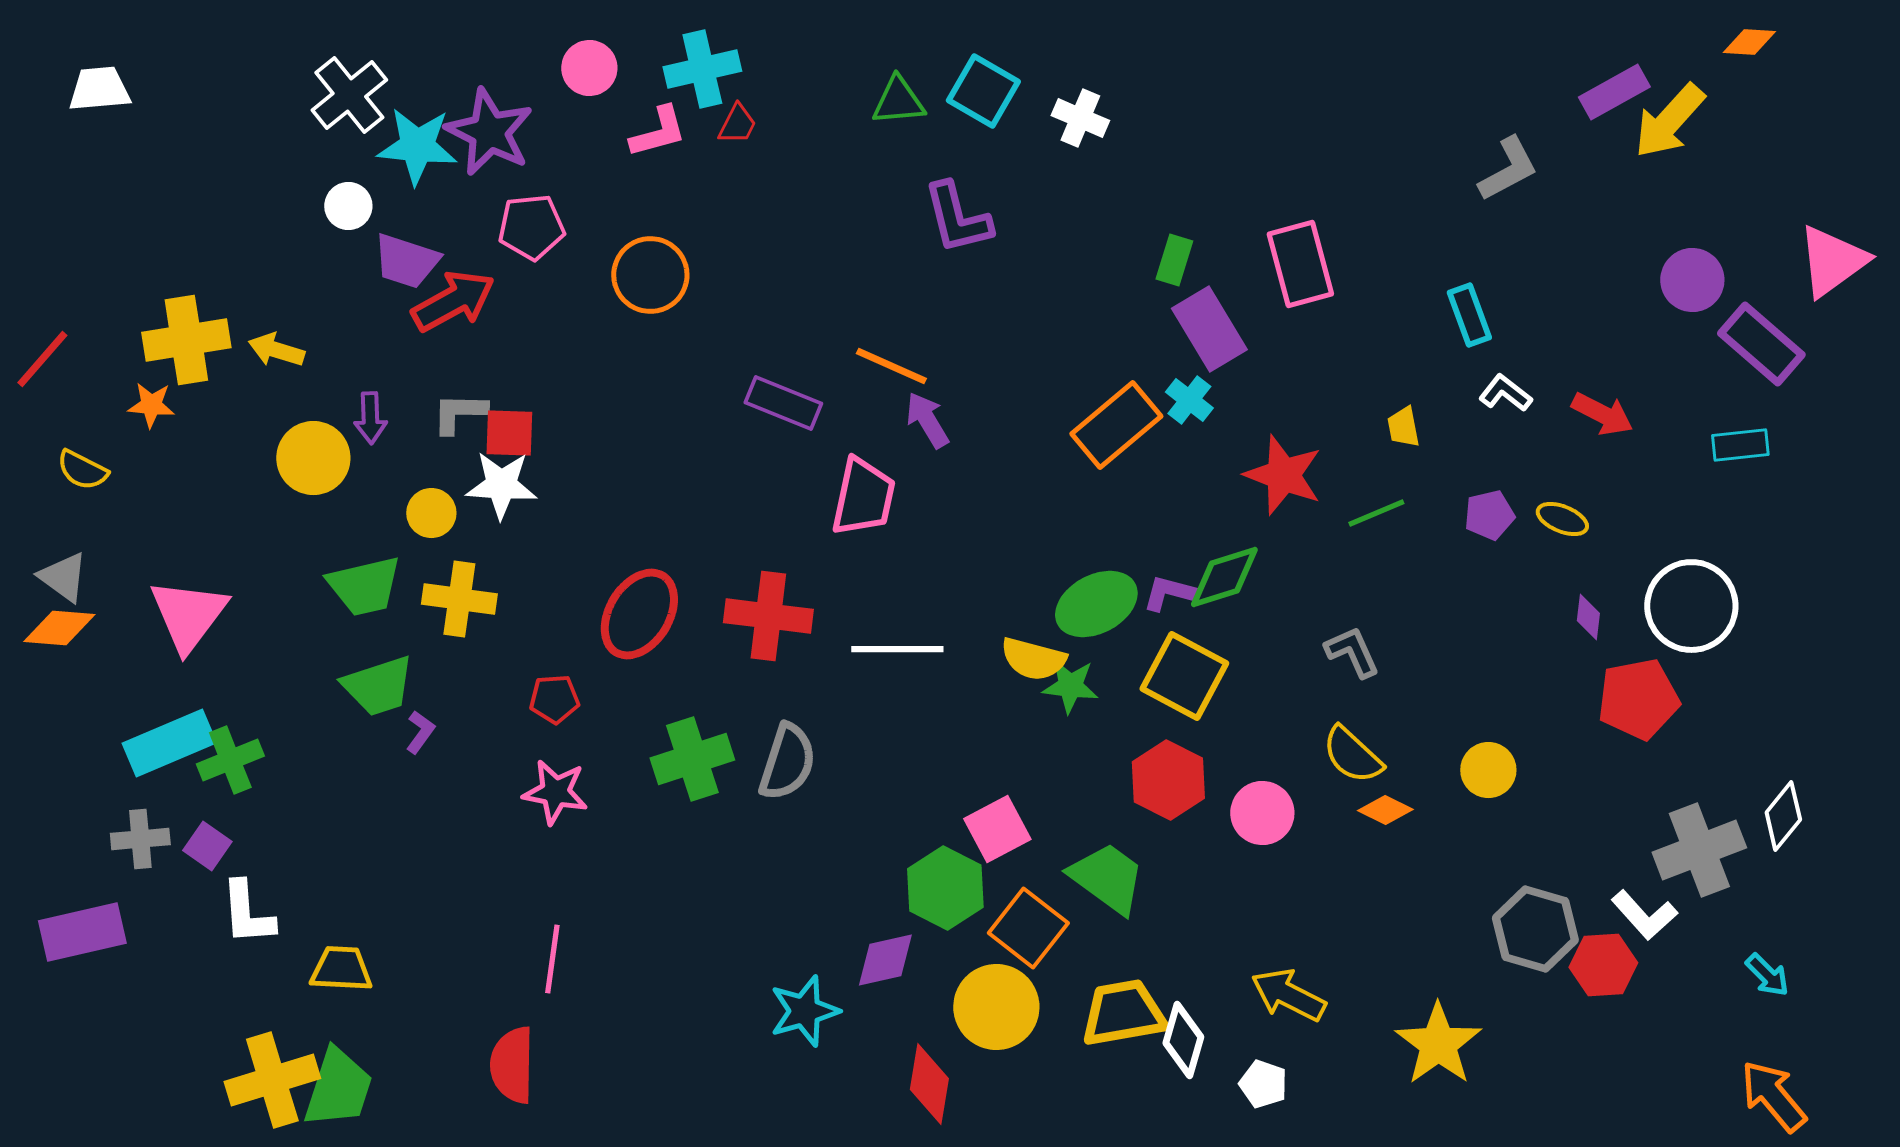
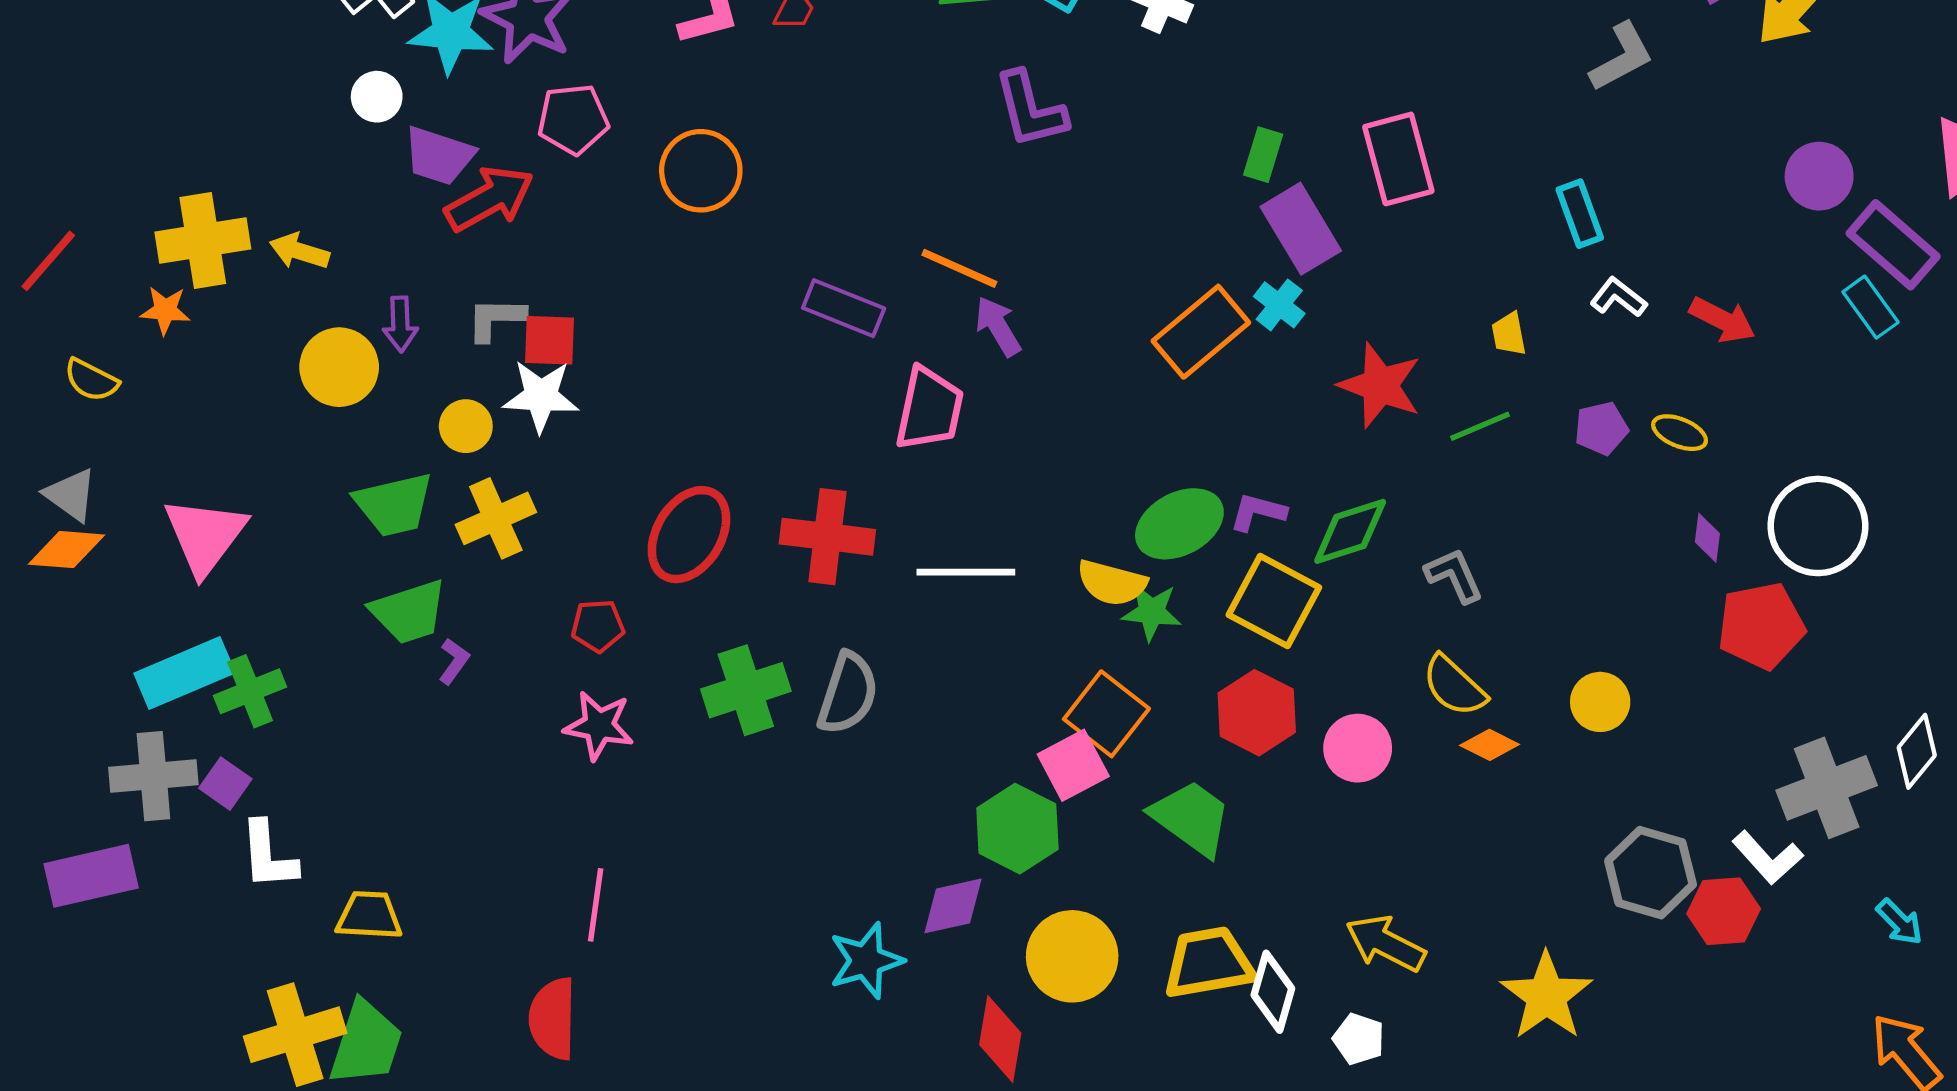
cyan rectangle: (1740, 445) -> (1871, 307), moved, turned 60
green diamond: (1224, 577) -> (1350, 531), moved
yellow cross: (459, 599) -> (496, 518), turned -32
gray cross: (140, 839) -> (153, 776), size x1.4
orange square: (1028, 928) -> (1106, 714), moved

